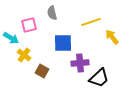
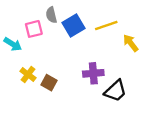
gray semicircle: (52, 13) -> (51, 15), moved
blue square: (63, 43) -> (73, 25), moved, turned -30
yellow cross: (24, 55) -> (28, 75), moved

